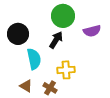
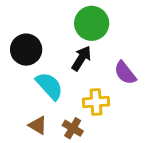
purple semicircle: (92, 31) -> (125, 73), moved, turned 66
cyan semicircle: (34, 59) -> (49, 86), turned -30

